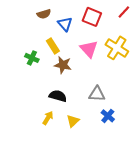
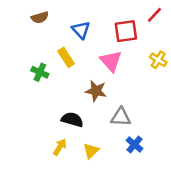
brown semicircle: (44, 14) -> (40, 17), moved
red square: (92, 17) -> (126, 31), moved, turned -30
yellow cross: (117, 48) -> (158, 60), moved, size x0.6
brown star: (63, 65) -> (96, 91), moved

